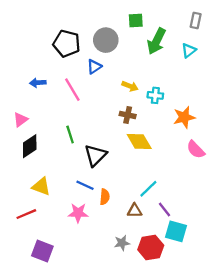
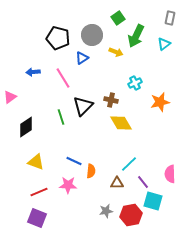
green square: (136, 20) -> (118, 18), turned -32
yellow arrow: (130, 86) -> (116, 52), moved
cyan cross: (155, 95) -> (135, 83), turned -32
pink triangle: (21, 120) -> (10, 97), moved
pink semicircle: (196, 150) -> (170, 174), moved, turned 42
black triangle: (95, 155) -> (83, 106), moved
red line: (26, 214) -> (39, 192), moved

